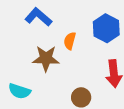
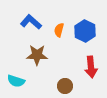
orange semicircle: (70, 41) -> (59, 30), moved

